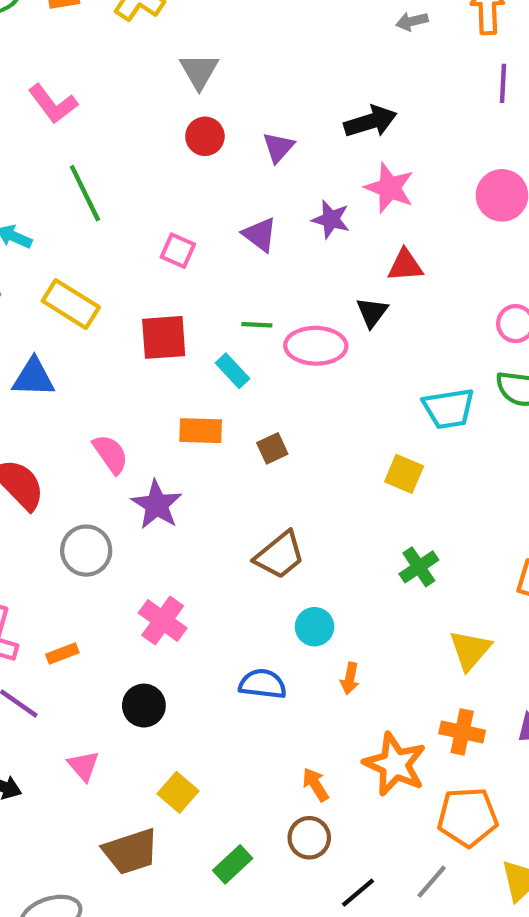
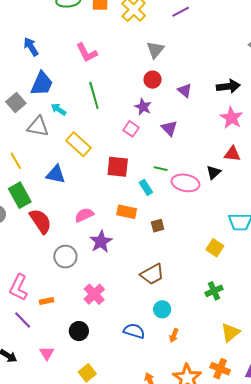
purple triangle: (278, 147) -> (185, 90), turned -42
purple star: (331, 219) -> (143, 107), moved
pink semicircle: (110, 454) -> (84, 215), turned -90

